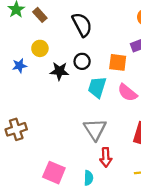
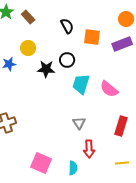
black semicircle: (82, 25) -> (67, 26), size x0.7
orange square: (118, 62) -> (92, 37), moved
gray triangle: (95, 129) -> (79, 123), size x0.6

